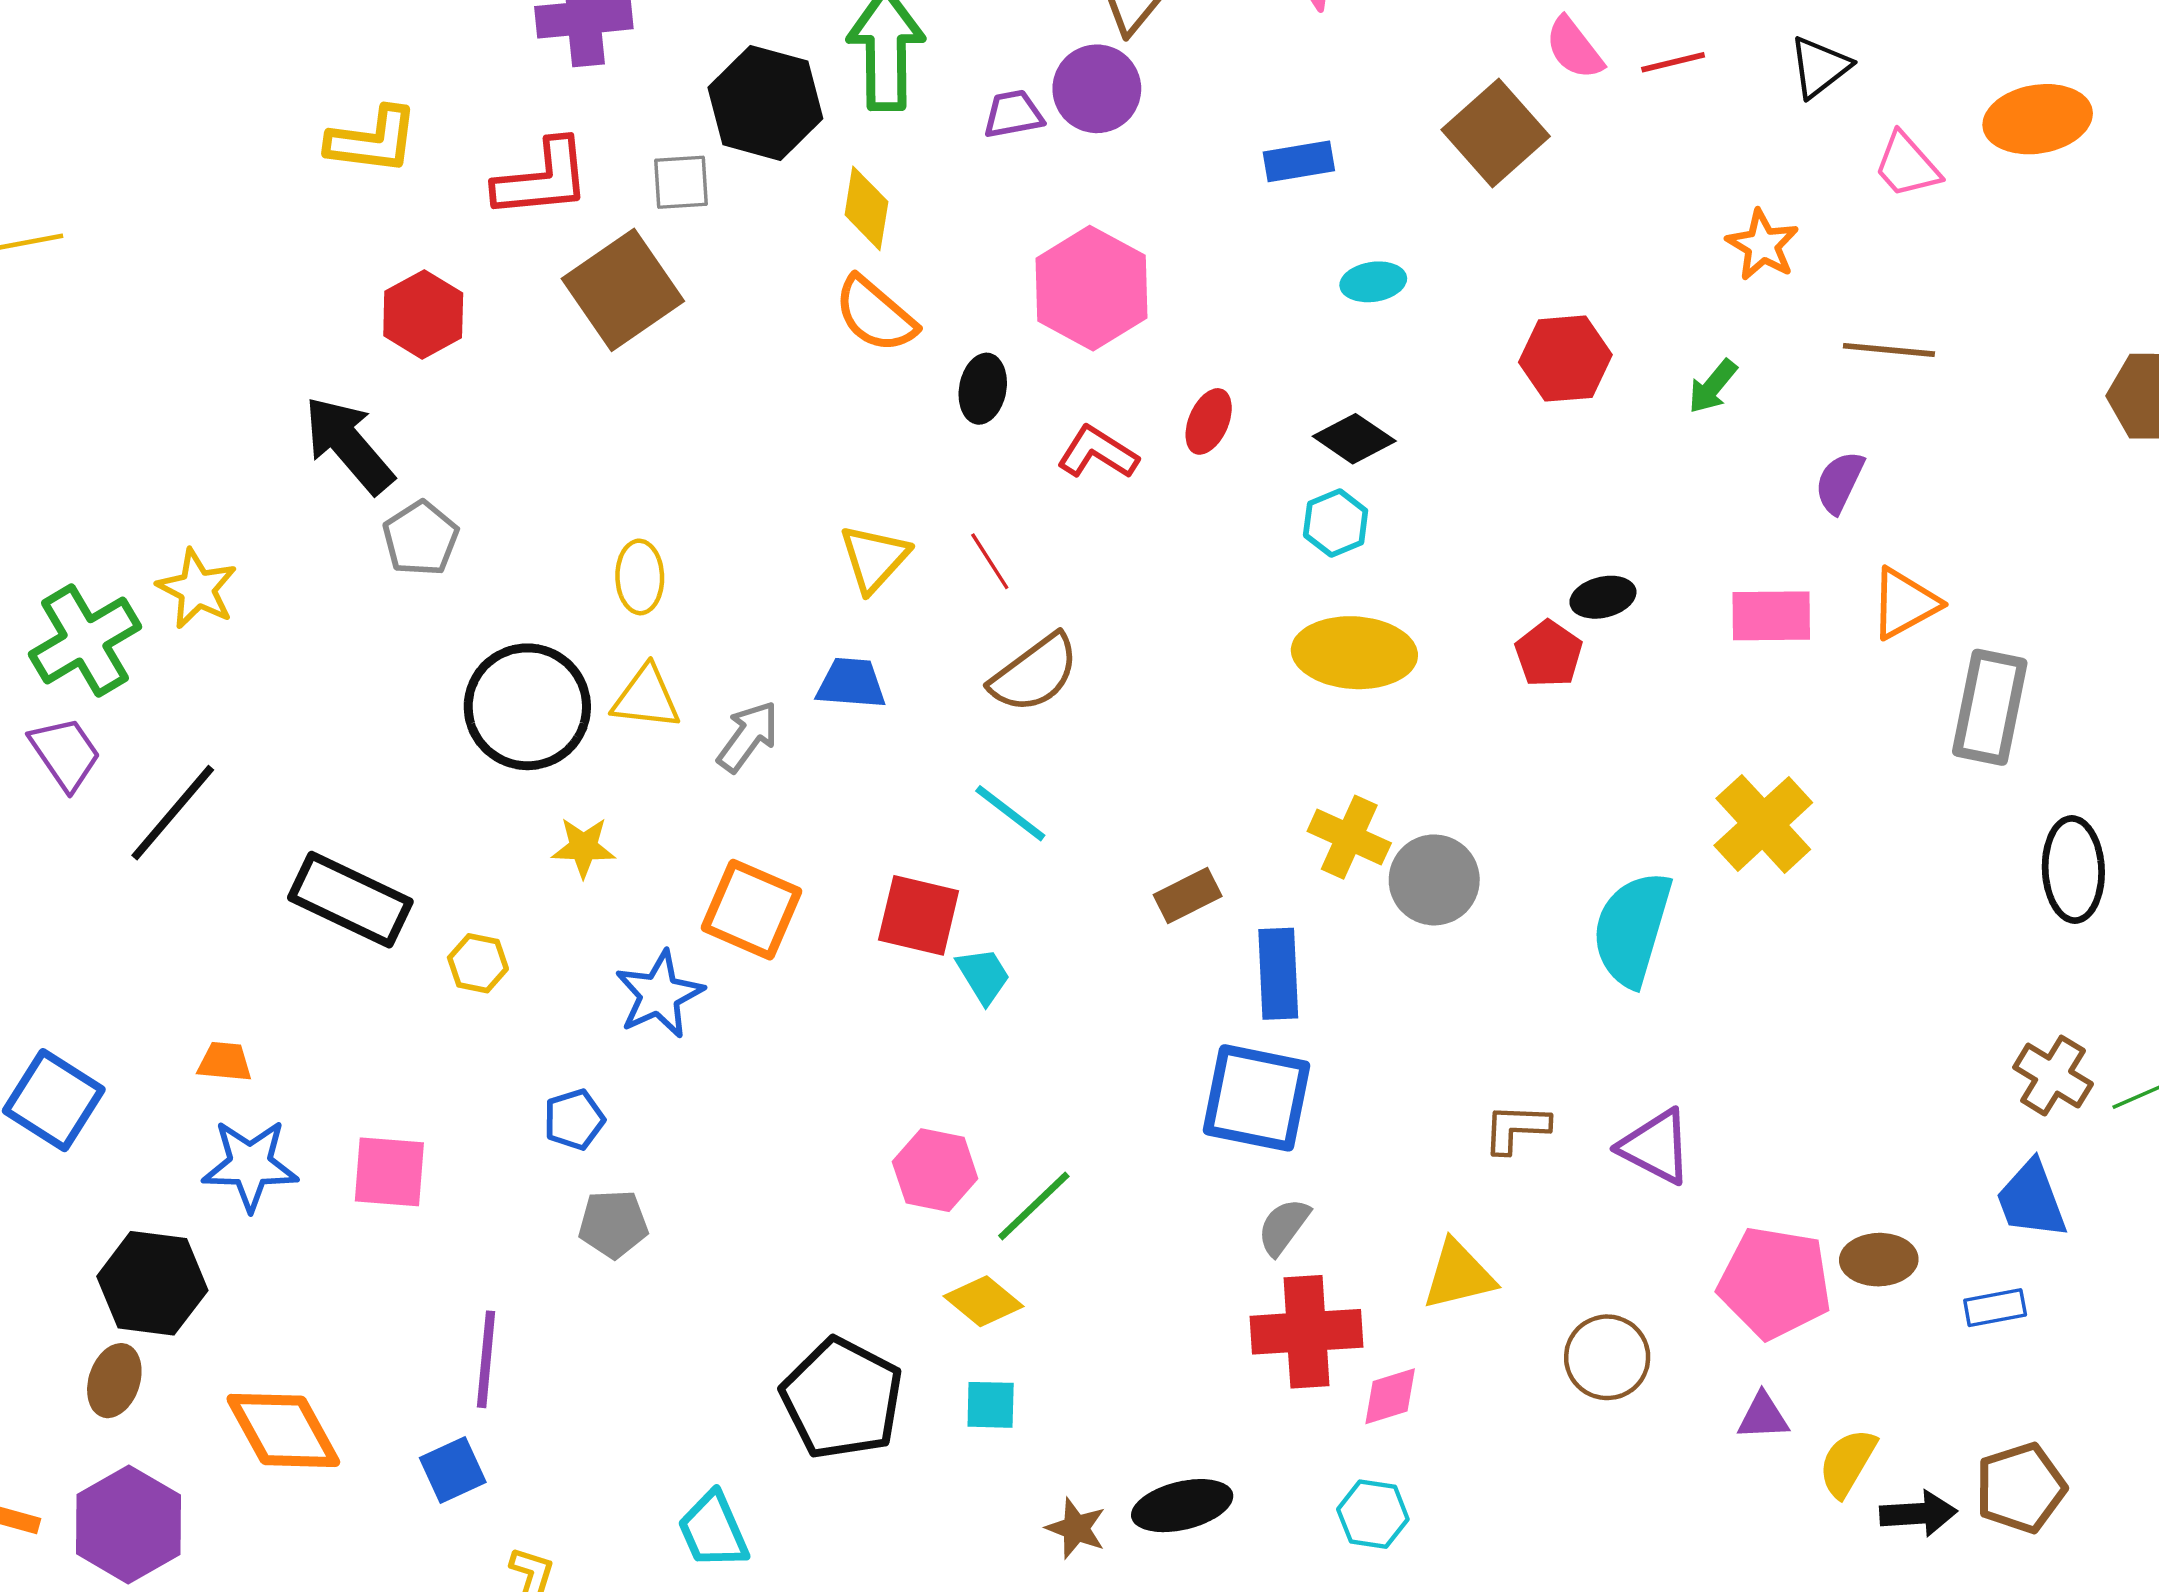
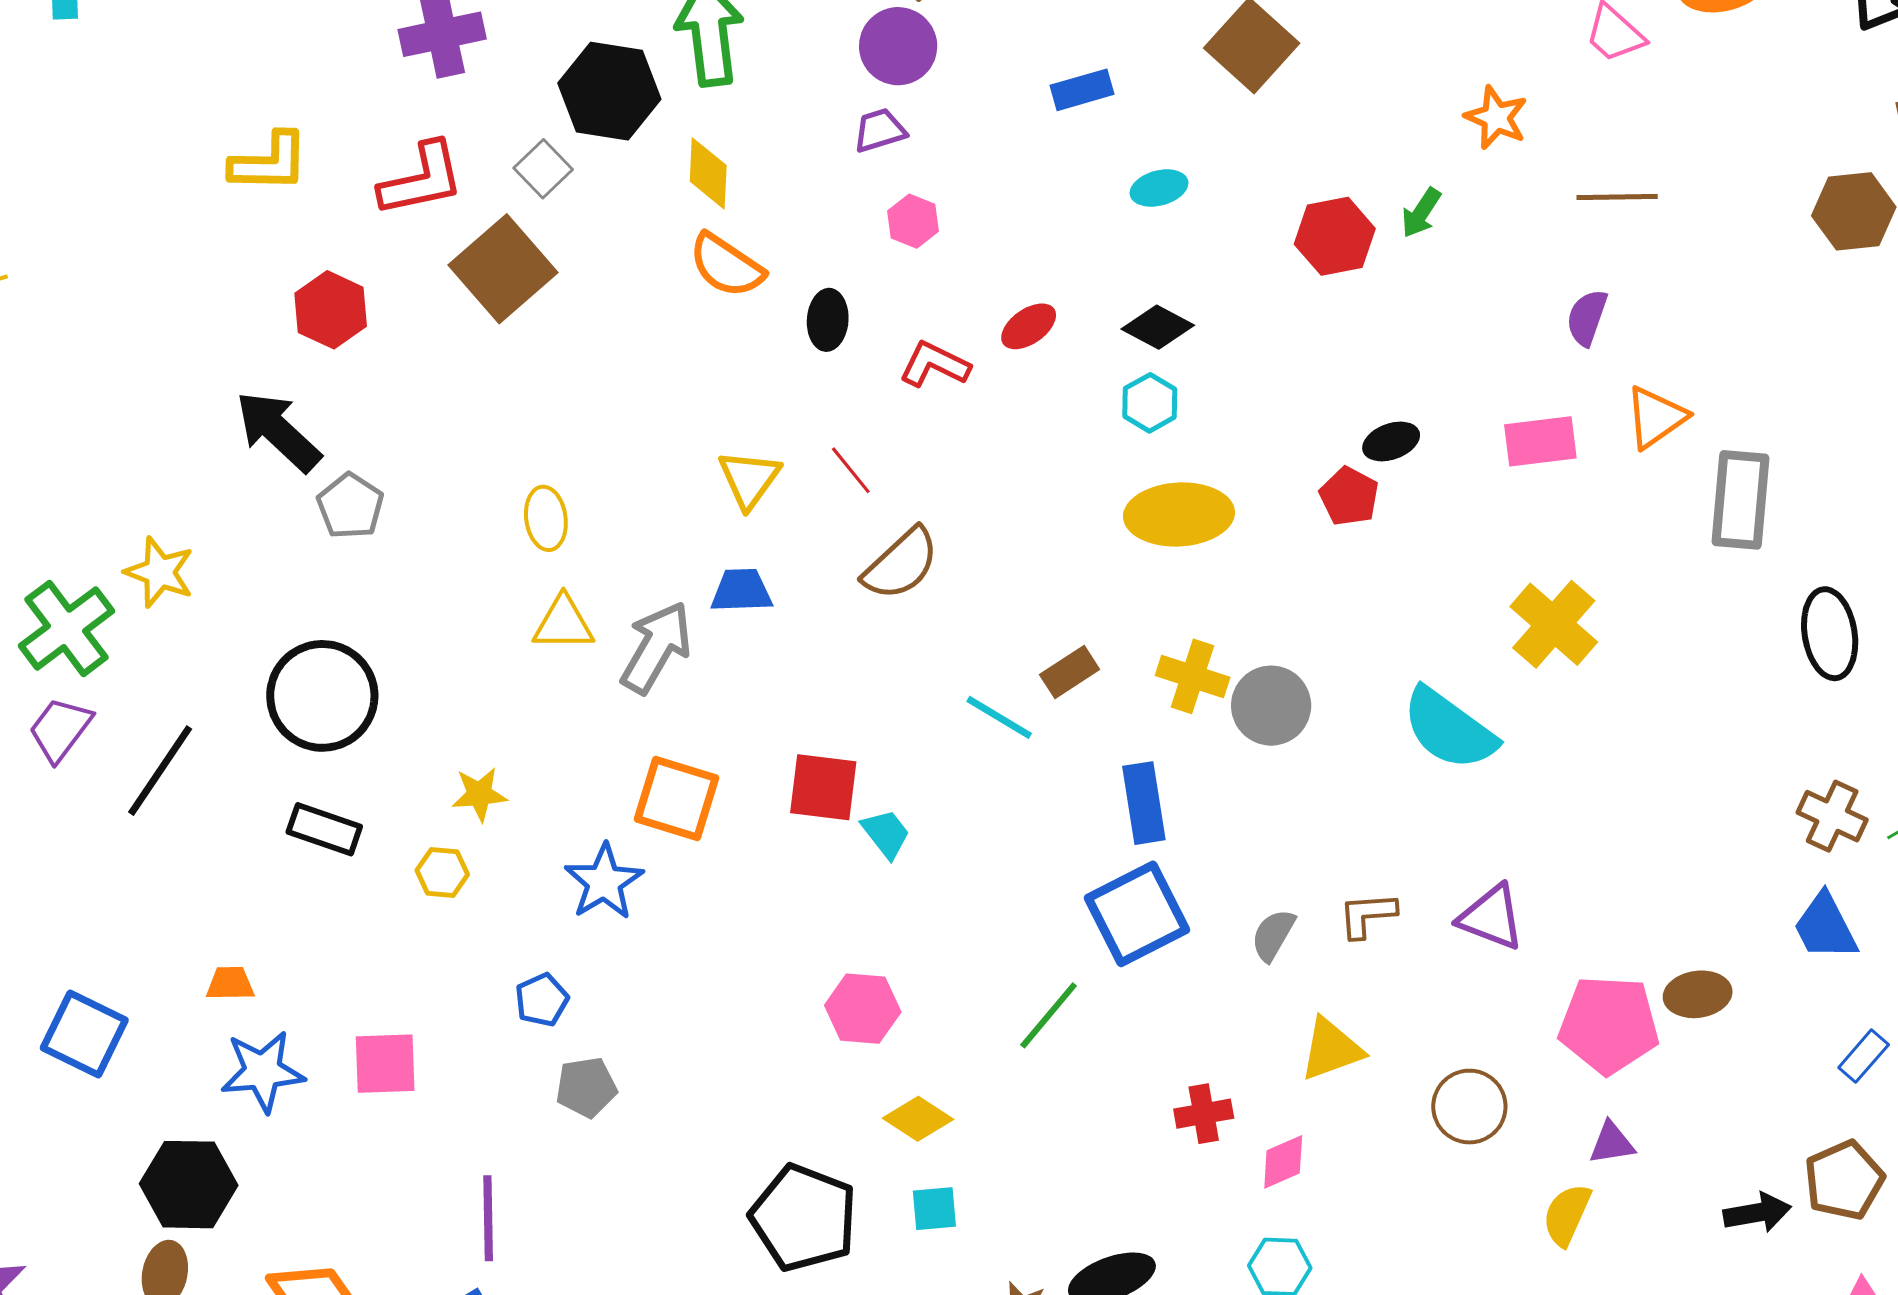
purple trapezoid: (1013, 114) -> (880, 130), moved
gray square: (681, 182) -> (543, 169), turned -34
pink hexagon: (1091, 288) -> (913, 221), size x0.5
green arrow: (1713, 386) -> (1421, 213), moved
red ellipse: (1209, 421) -> (1029, 326), turned 38
black circle: (527, 707) -> (322, 696), moved
gray arrow: (748, 736) -> (656, 647), size x1.4
purple trapezoid: (65, 753) -> (60, 729), turned -102
cyan line: (1010, 813) -> (999, 717), moved
yellow star: (583, 847) -> (479, 794), moved
brown rectangle: (1188, 895) -> (1070, 672), moved
black rectangle: (350, 900) -> (324, 829), size x0.7
cyan semicircle: (1632, 929) -> (1449, 729), turned -64
blue square: (1257, 1098) -> (1137, 914), turned -32
green line: (1034, 1206) -> (1049, 1015), moved
gray semicircle: (1284, 1227) -> (1273, 935), moved
blue rectangle: (1995, 1308) -> (1864, 1056), moved, turned -32
red cross: (1306, 1332) -> (1204, 1114), size x0.6
yellow semicircle: (1847, 1463) -> (1567, 1215), moved

